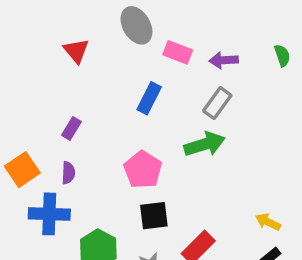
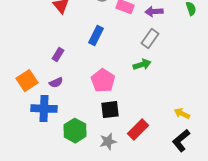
blue rectangle: (149, 98) -> (96, 36), moved
green arrow: (205, 144) -> (142, 65), size x0.7
purple semicircle: (68, 173) -> (56, 83), turned 64

